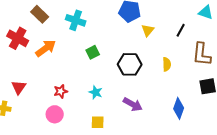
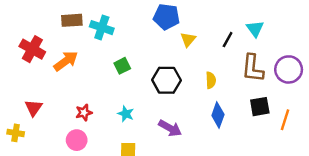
cyan triangle: (206, 12) -> (255, 29), moved, turned 35
brown rectangle: (40, 14) -> (72, 20), moved, turned -48
blue diamond: (179, 108) -> (218, 115), moved

